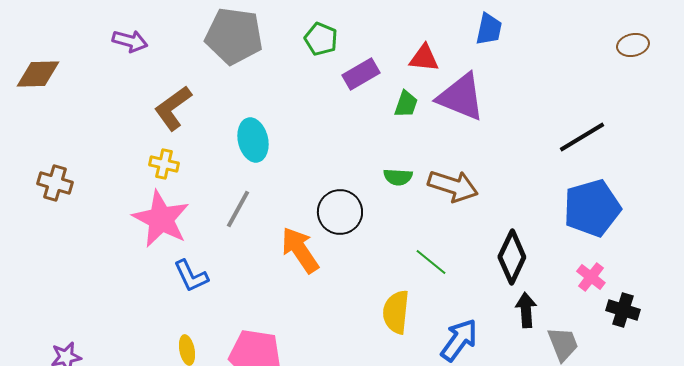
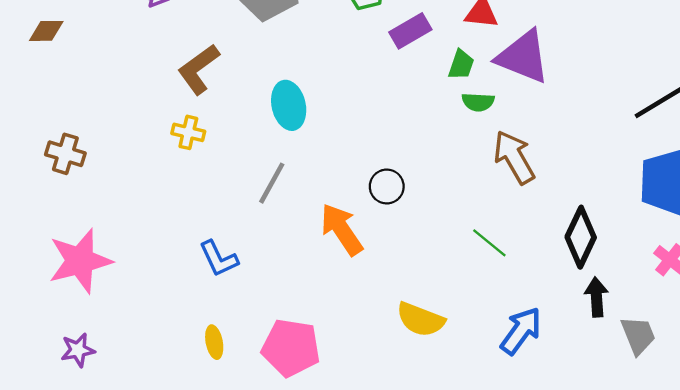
brown diamond: (38, 74) -> (46, 31), size x0.7
green semicircle: (398, 177) -> (478, 102), moved
brown arrow: (453, 186) -> (514, 157), turned -138
black circle: (340, 212) -> (387, 186), size x0.7
pink star: (161, 219) -> (80, 261), moved, turned 30
yellow semicircle: (396, 312) -> (421, 320), moved, turned -75

